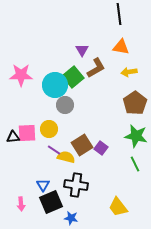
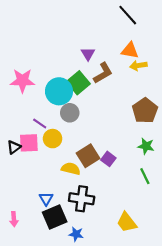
black line: (119, 14) -> (128, 15), turned -35
yellow arrow: (129, 72) -> (138, 66), moved
green star: (136, 136) -> (146, 146), size x0.7
black triangle: (13, 137) -> (14, 147), turned -32
purple line: (54, 150) -> (40, 124), moved
pink arrow: (21, 204) -> (14, 219), moved

